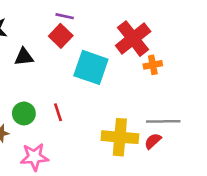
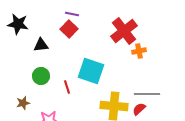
cyan square: (91, 67) -> (91, 71), moved
green circle: (24, 113) -> (41, 76), moved

